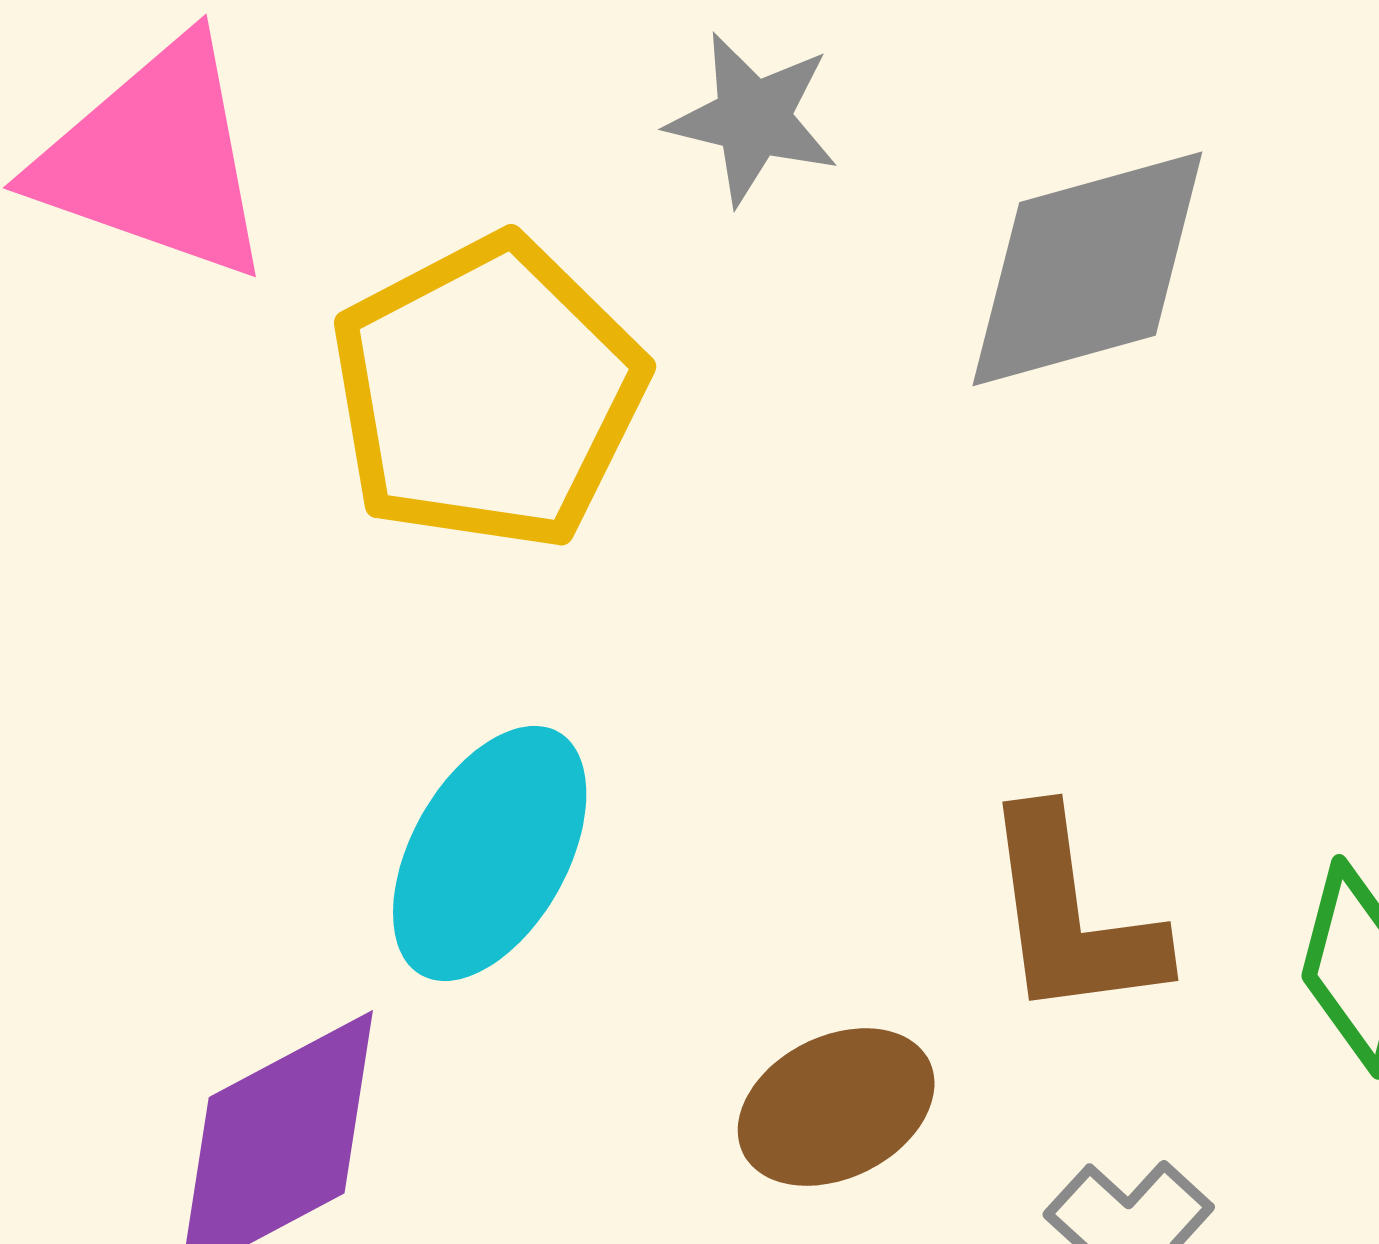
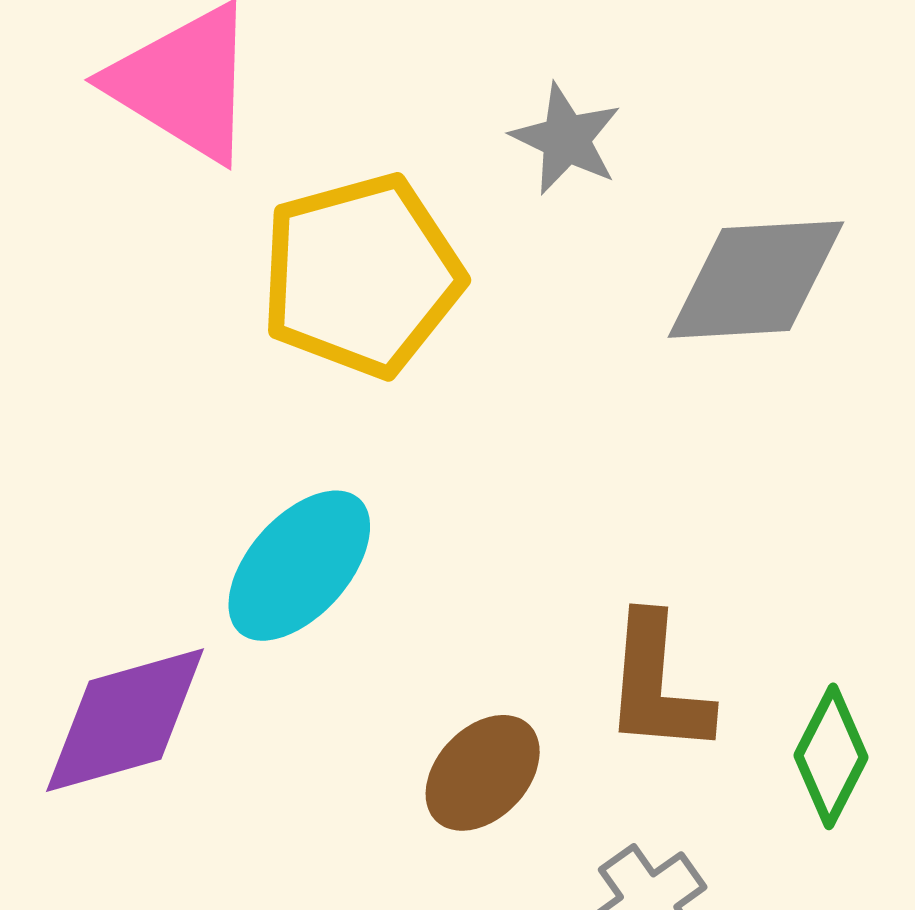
brown ellipse: (836, 1107) -> (483, 773), turned -32

